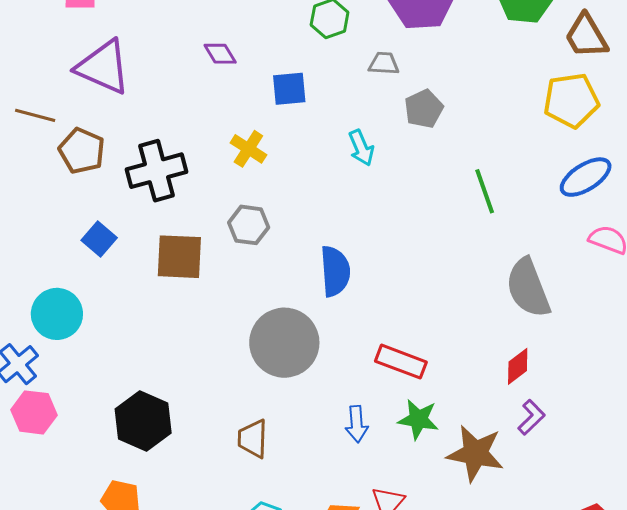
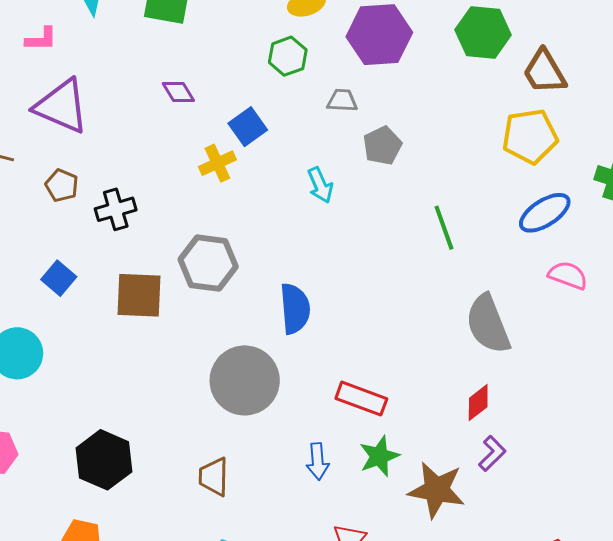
blue square: (289, 89) -> (248, 127), turned -30
yellow cross: (248, 149) -> (217, 163), moved, turned 33
brown pentagon: (82, 151) -> (62, 185), moved, size x0.7
black cross: (156, 171) -> (116, 209), size x0.7
gray hexagon: (249, 225) -> (208, 263), size x1.4
green star: (418, 419) -> (379, 456), turned -30

